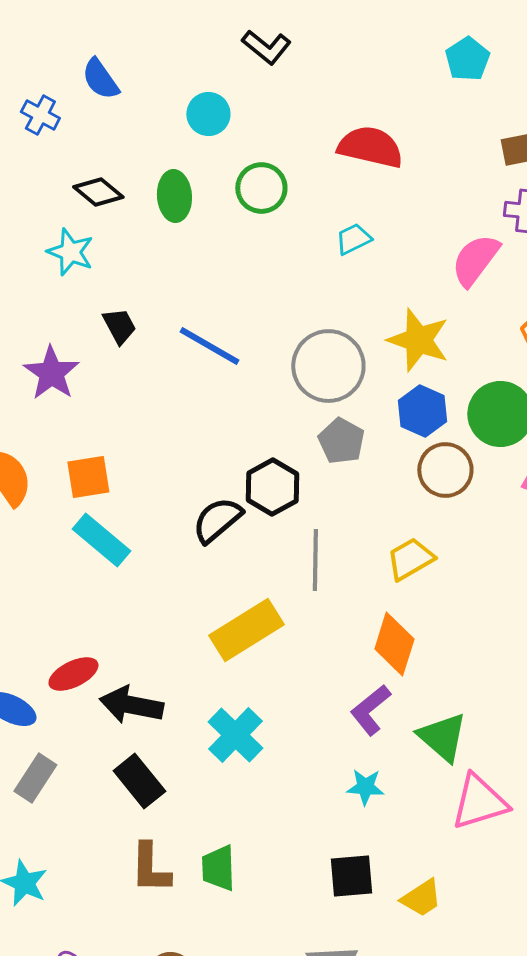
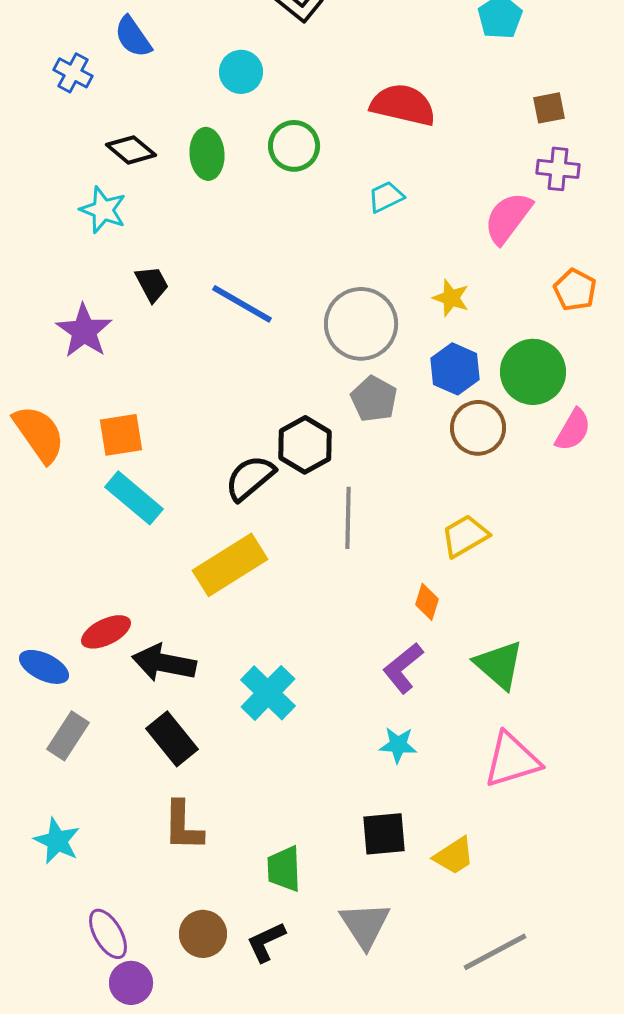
yellow star: (418, 340) -> (451, 298), size x0.6
yellow trapezoid: (410, 559) -> (465, 536), moved
yellow rectangle: (246, 630) -> (230, 565), moved
orange diamond: (394, 644) -> (427, 602), size x0.6
green triangle: (442, 737) -> (499, 665), moved
green trapezoid: (218, 868) -> (284, 869), moved

